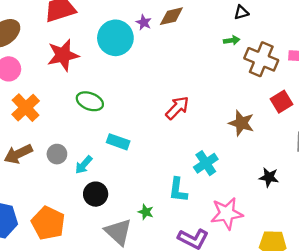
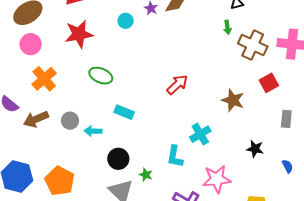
cyan circle: (115, 38) -> (126, 21), size x0.5
green arrow: (232, 40) -> (227, 27), turned 88
cyan arrow: (84, 165) -> (93, 131), turned 48
black circle: (96, 194) -> (118, 159), moved

